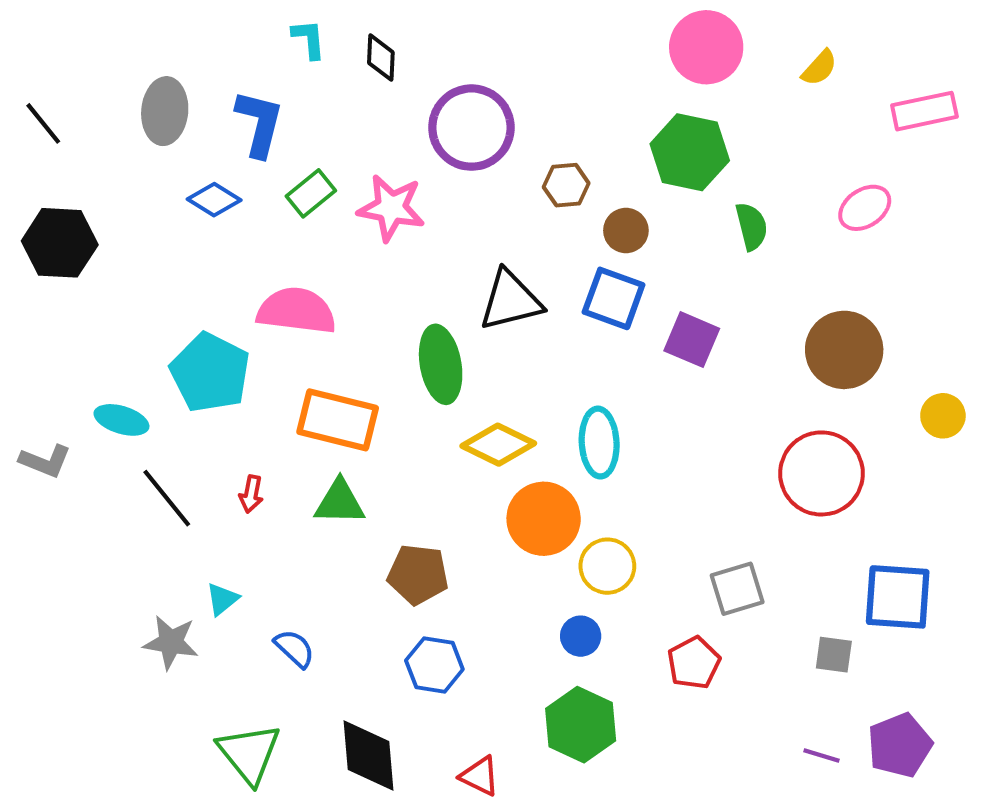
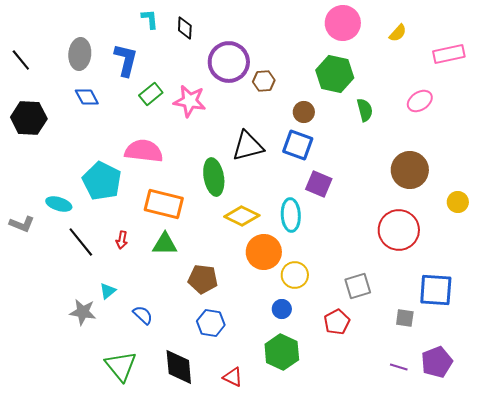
brown hexagon: (566, 185) -> (264, 81), moved
blue diamond: (214, 200) -> (87, 97), moved, turned 30
purple square: (692, 340) -> (319, 184), moved

